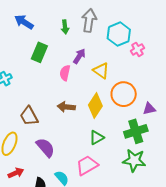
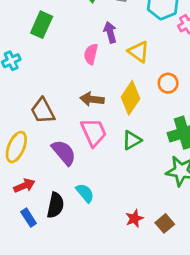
green rectangle: (39, 52) -> (42, 25), moved
purple arrow: (79, 56) -> (110, 32), turned -49
orange circle: (124, 94) -> (168, 83), size x0.6
pink trapezoid: (87, 165) -> (94, 132), moved, turned 95

